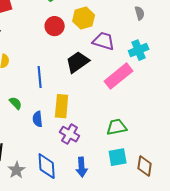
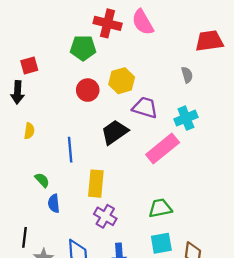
blue semicircle: (38, 119) -> (54, 203), moved

